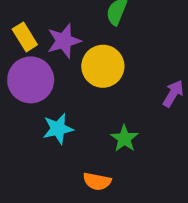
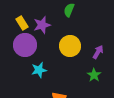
yellow circle: (103, 66) -> (70, 46), moved
green star: (124, 138) -> (94, 75), moved

